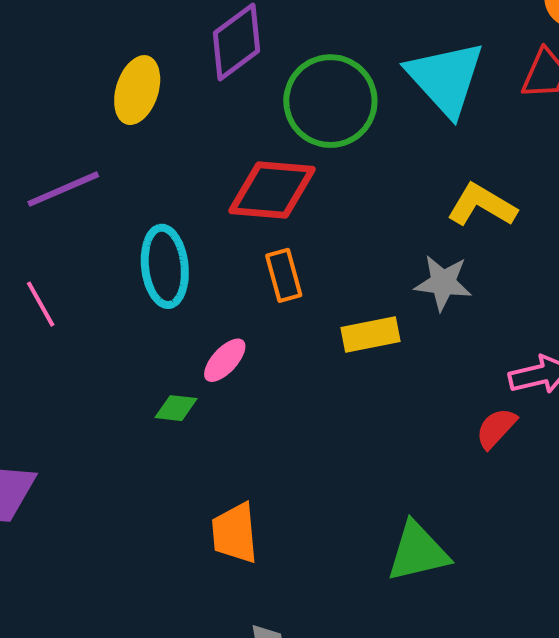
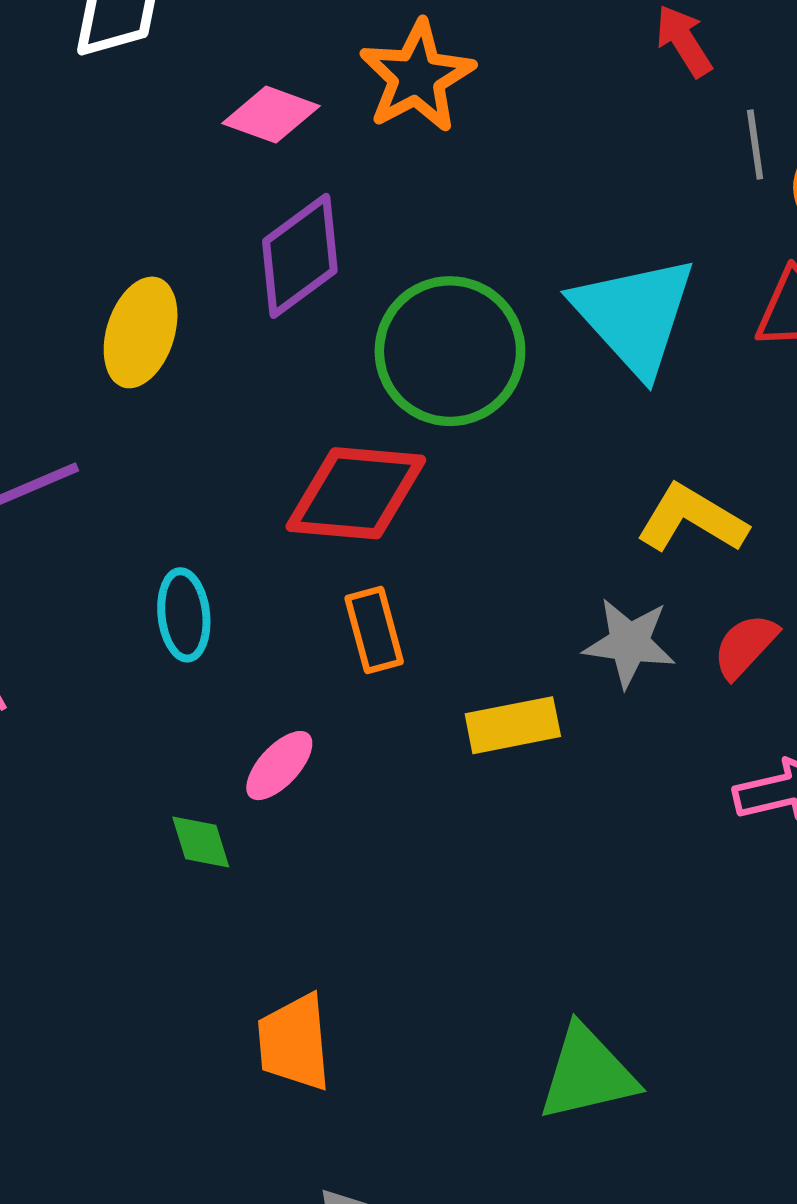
cyan ellipse: (165, 266) -> (184, 615), size x0.7
green diamond: (176, 408) -> (201, 842), turned 66
red semicircle: (496, 428) -> (745, 646), moved

